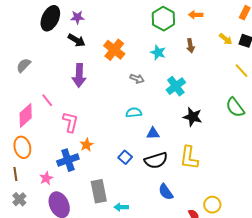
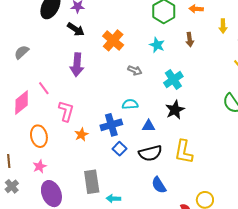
yellow arrow: (226, 39) -> (223, 26), moved, turned 48
black star: (193, 117) -> (175, 110), moved, turned 30
orange ellipse: (22, 147) -> (39, 136), moved
blue cross: (68, 160) -> (111, 125), moved

